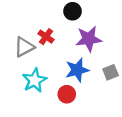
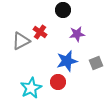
purple star: (89, 39) -> (77, 34), size x0.7
cyan star: (34, 80) -> (31, 88), moved

